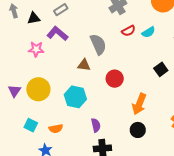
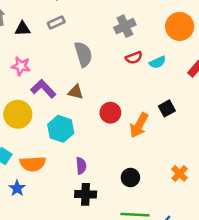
purple L-shape: (57, 34) -> (43, 89), moved
gray semicircle: (98, 44) -> (83, 54), moved
orange arrow: (139, 104) -> (139, 125), moved
orange semicircle: (56, 129) -> (33, 164), size x1.5

